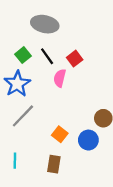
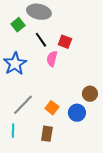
green square: (23, 55) -> (18, 25), moved
red square: (75, 59) -> (65, 42), turned -32
gray line: (23, 116) -> (23, 105), moved

